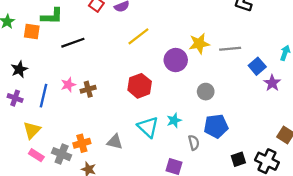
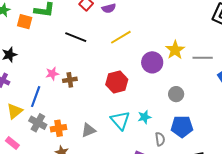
black line: (73, 43) -> (76, 37), moved, turned 35
yellow star: (199, 44) -> (175, 50), turned -30
blue line: (44, 96) -> (36, 97), moved
gray triangle: (115, 142) -> (88, 130), turned -42
gray cross: (62, 154) -> (38, 123), moved
pink rectangle: (36, 155) -> (12, 143), moved

